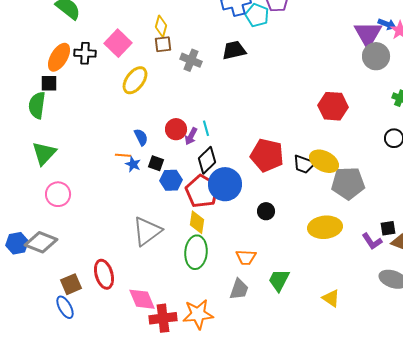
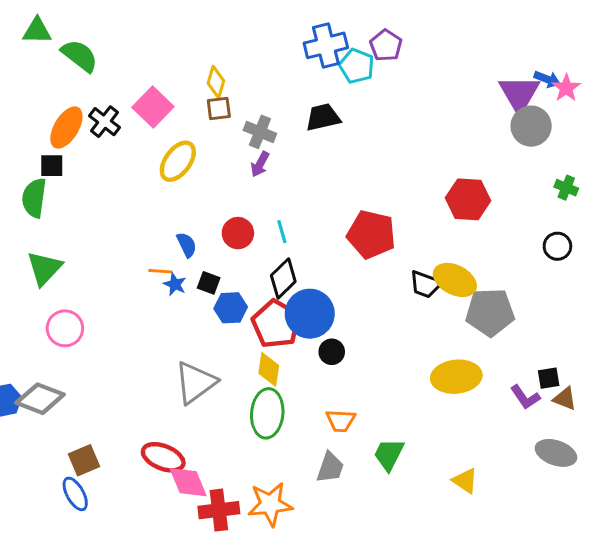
black cross: (85, 53) -> (105, 122), turned 35
purple arrow: (191, 136) -> (260, 164), moved
red pentagon: (267, 155) -> (371, 235), moved
black circle: (266, 211) -> (332, 352), moved
red ellipse: (104, 274) -> (163, 457), moved, turned -52

